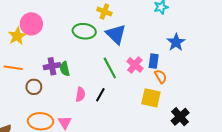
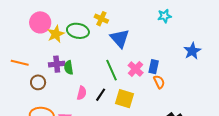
yellow cross: (104, 12) -> (101, 19), moved
green ellipse: (84, 31) -> (78, 31), moved
yellow star: (17, 36) -> (56, 34), moved
blue star: (176, 42) -> (192, 51), moved
yellow square: (151, 98) -> (124, 99), moved

